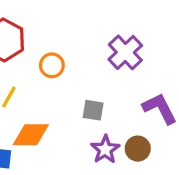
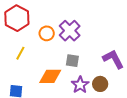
purple cross: (125, 52) -> (70, 31), moved
orange diamond: (31, 135) -> (50, 76), moved

